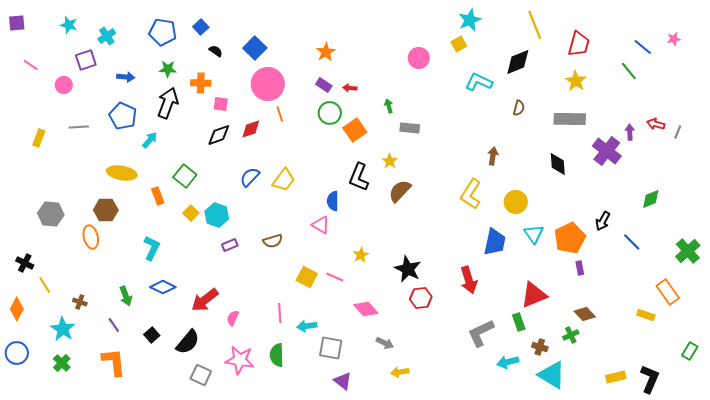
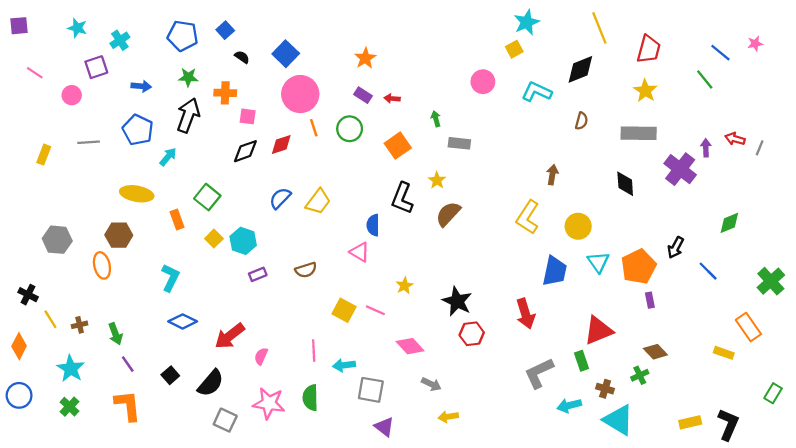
pink circle: (419, 58) -> (483, 82), moved
green circle: (330, 113) -> (350, 129), moved
green arrow: (126, 296) -> (115, 334), moved
brown cross: (80, 302) -> (80, 325), moved, turned -32

